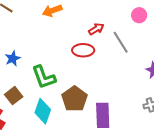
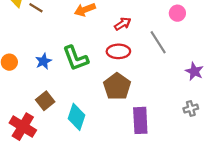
red arrow: (96, 29) -> (123, 24), moved
green L-shape: (44, 77) -> (76, 58), moved
brown pentagon: (75, 99) -> (117, 86), moved

